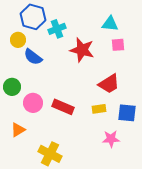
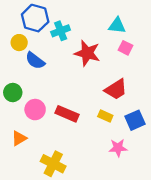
pink square: (118, 45) -> (125, 48), turned 32
yellow rectangle: (99, 109) -> (105, 116), turned 32
blue square: (127, 113) -> (135, 120), turned -30

